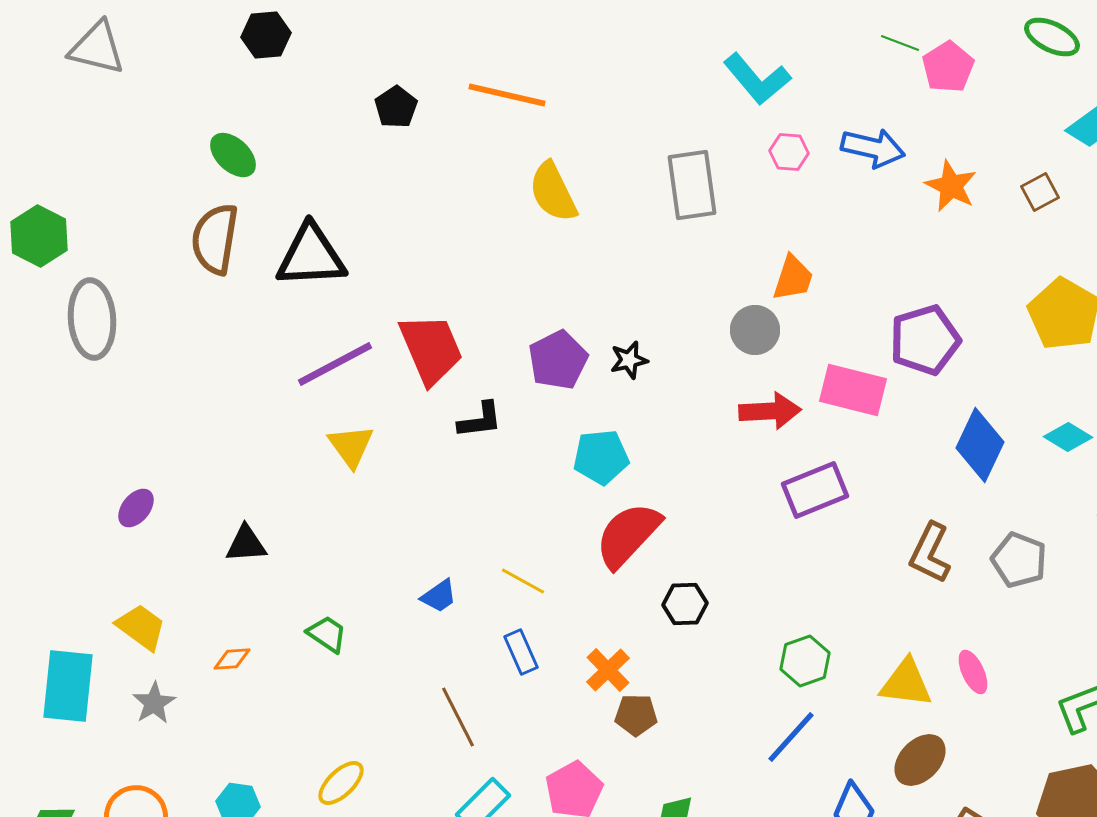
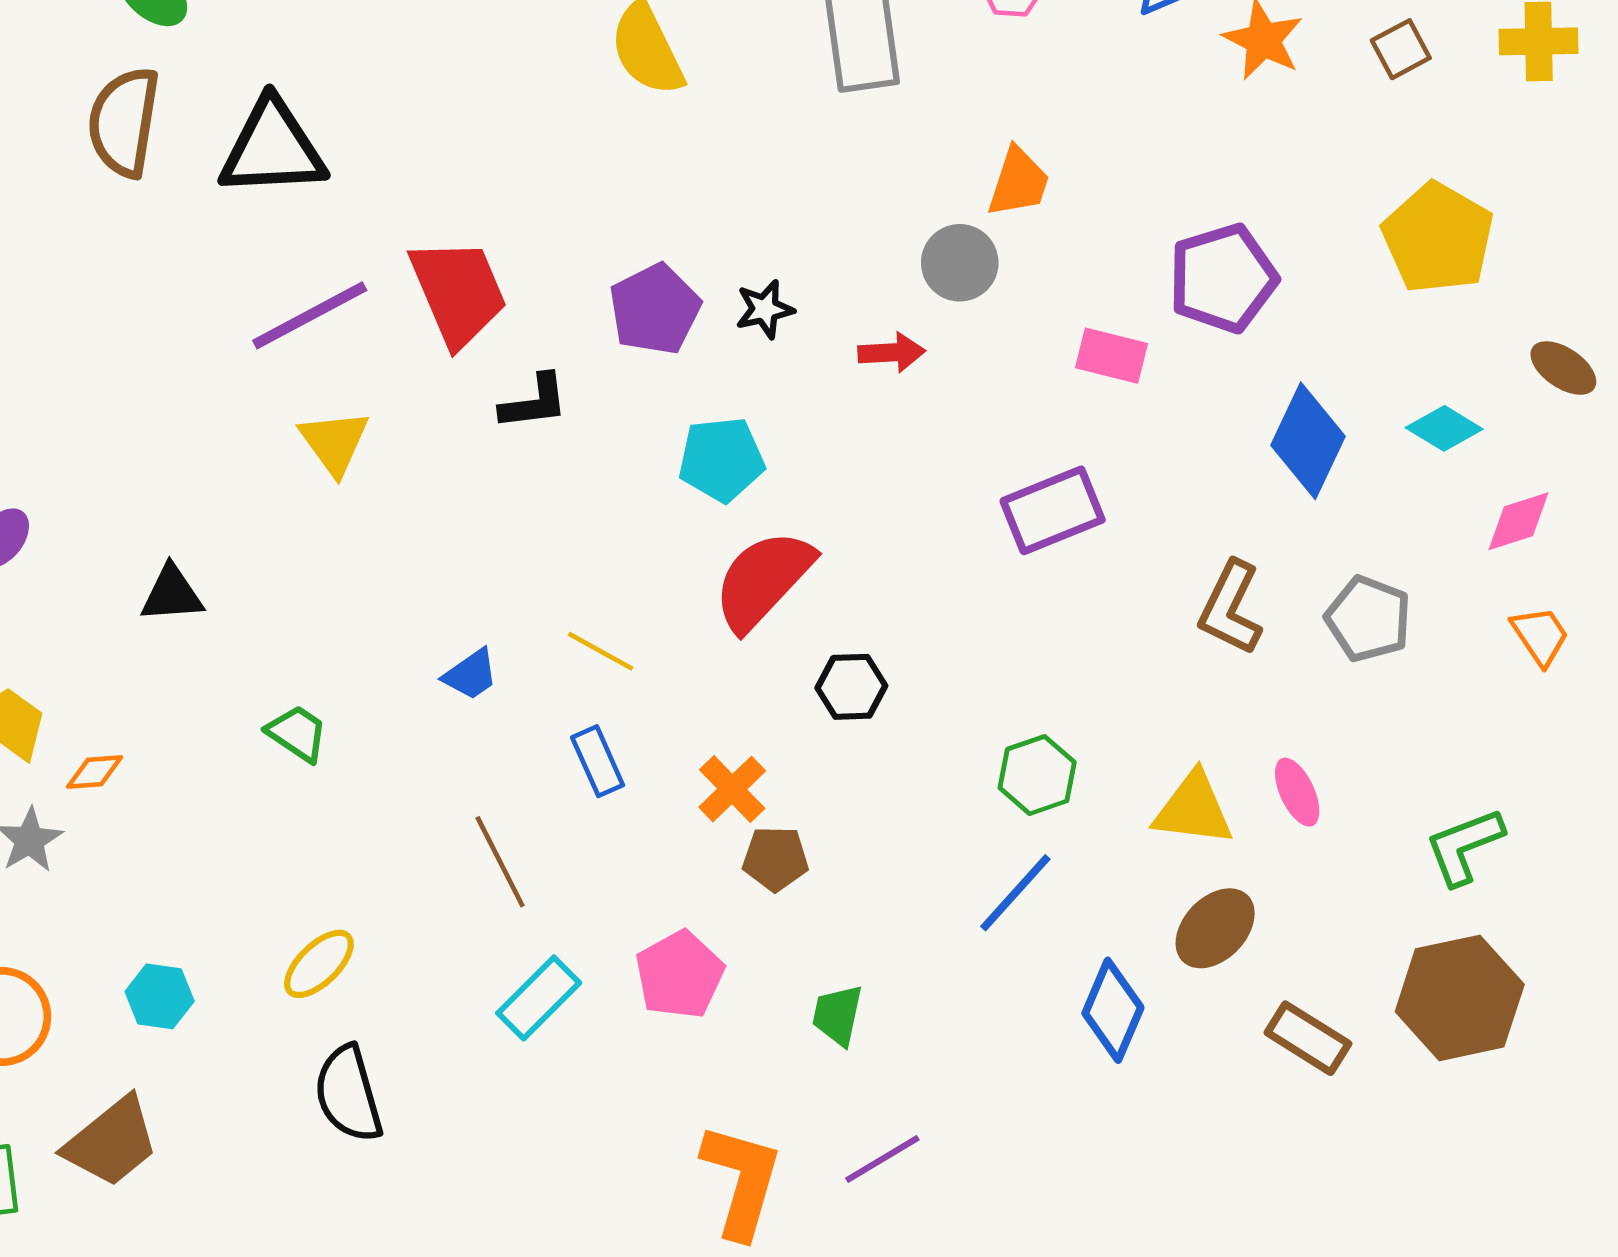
pink rectangle: (853, 390) -> (1111, 356), size x0.7
red arrow: (770, 411) -> (892, 353), moved, size x0.7
orange diamond: (232, 659) -> (95, 772), moved

